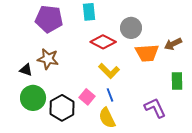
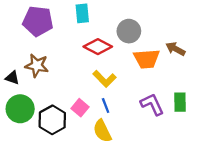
brown arrow: (173, 44) -> (175, 49), turned 54
green rectangle: (177, 81) -> (180, 102), moved
purple L-shape: (155, 108) -> (152, 104), moved

